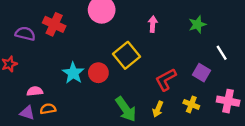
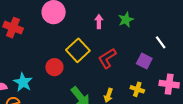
green star: (197, 24) -> (126, 20), moved
cyan star: (73, 73) -> (23, 82), moved
red L-shape: (166, 80) -> (107, 58), moved

